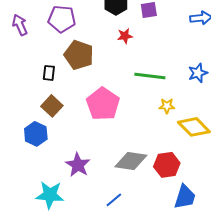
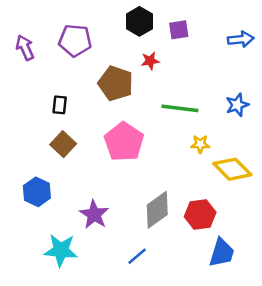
brown pentagon: (79, 55) -> (116, 83), moved
blue hexagon: (36, 134) -> (37, 192), moved
gray diamond: (131, 161) -> (157, 210), turned -44

